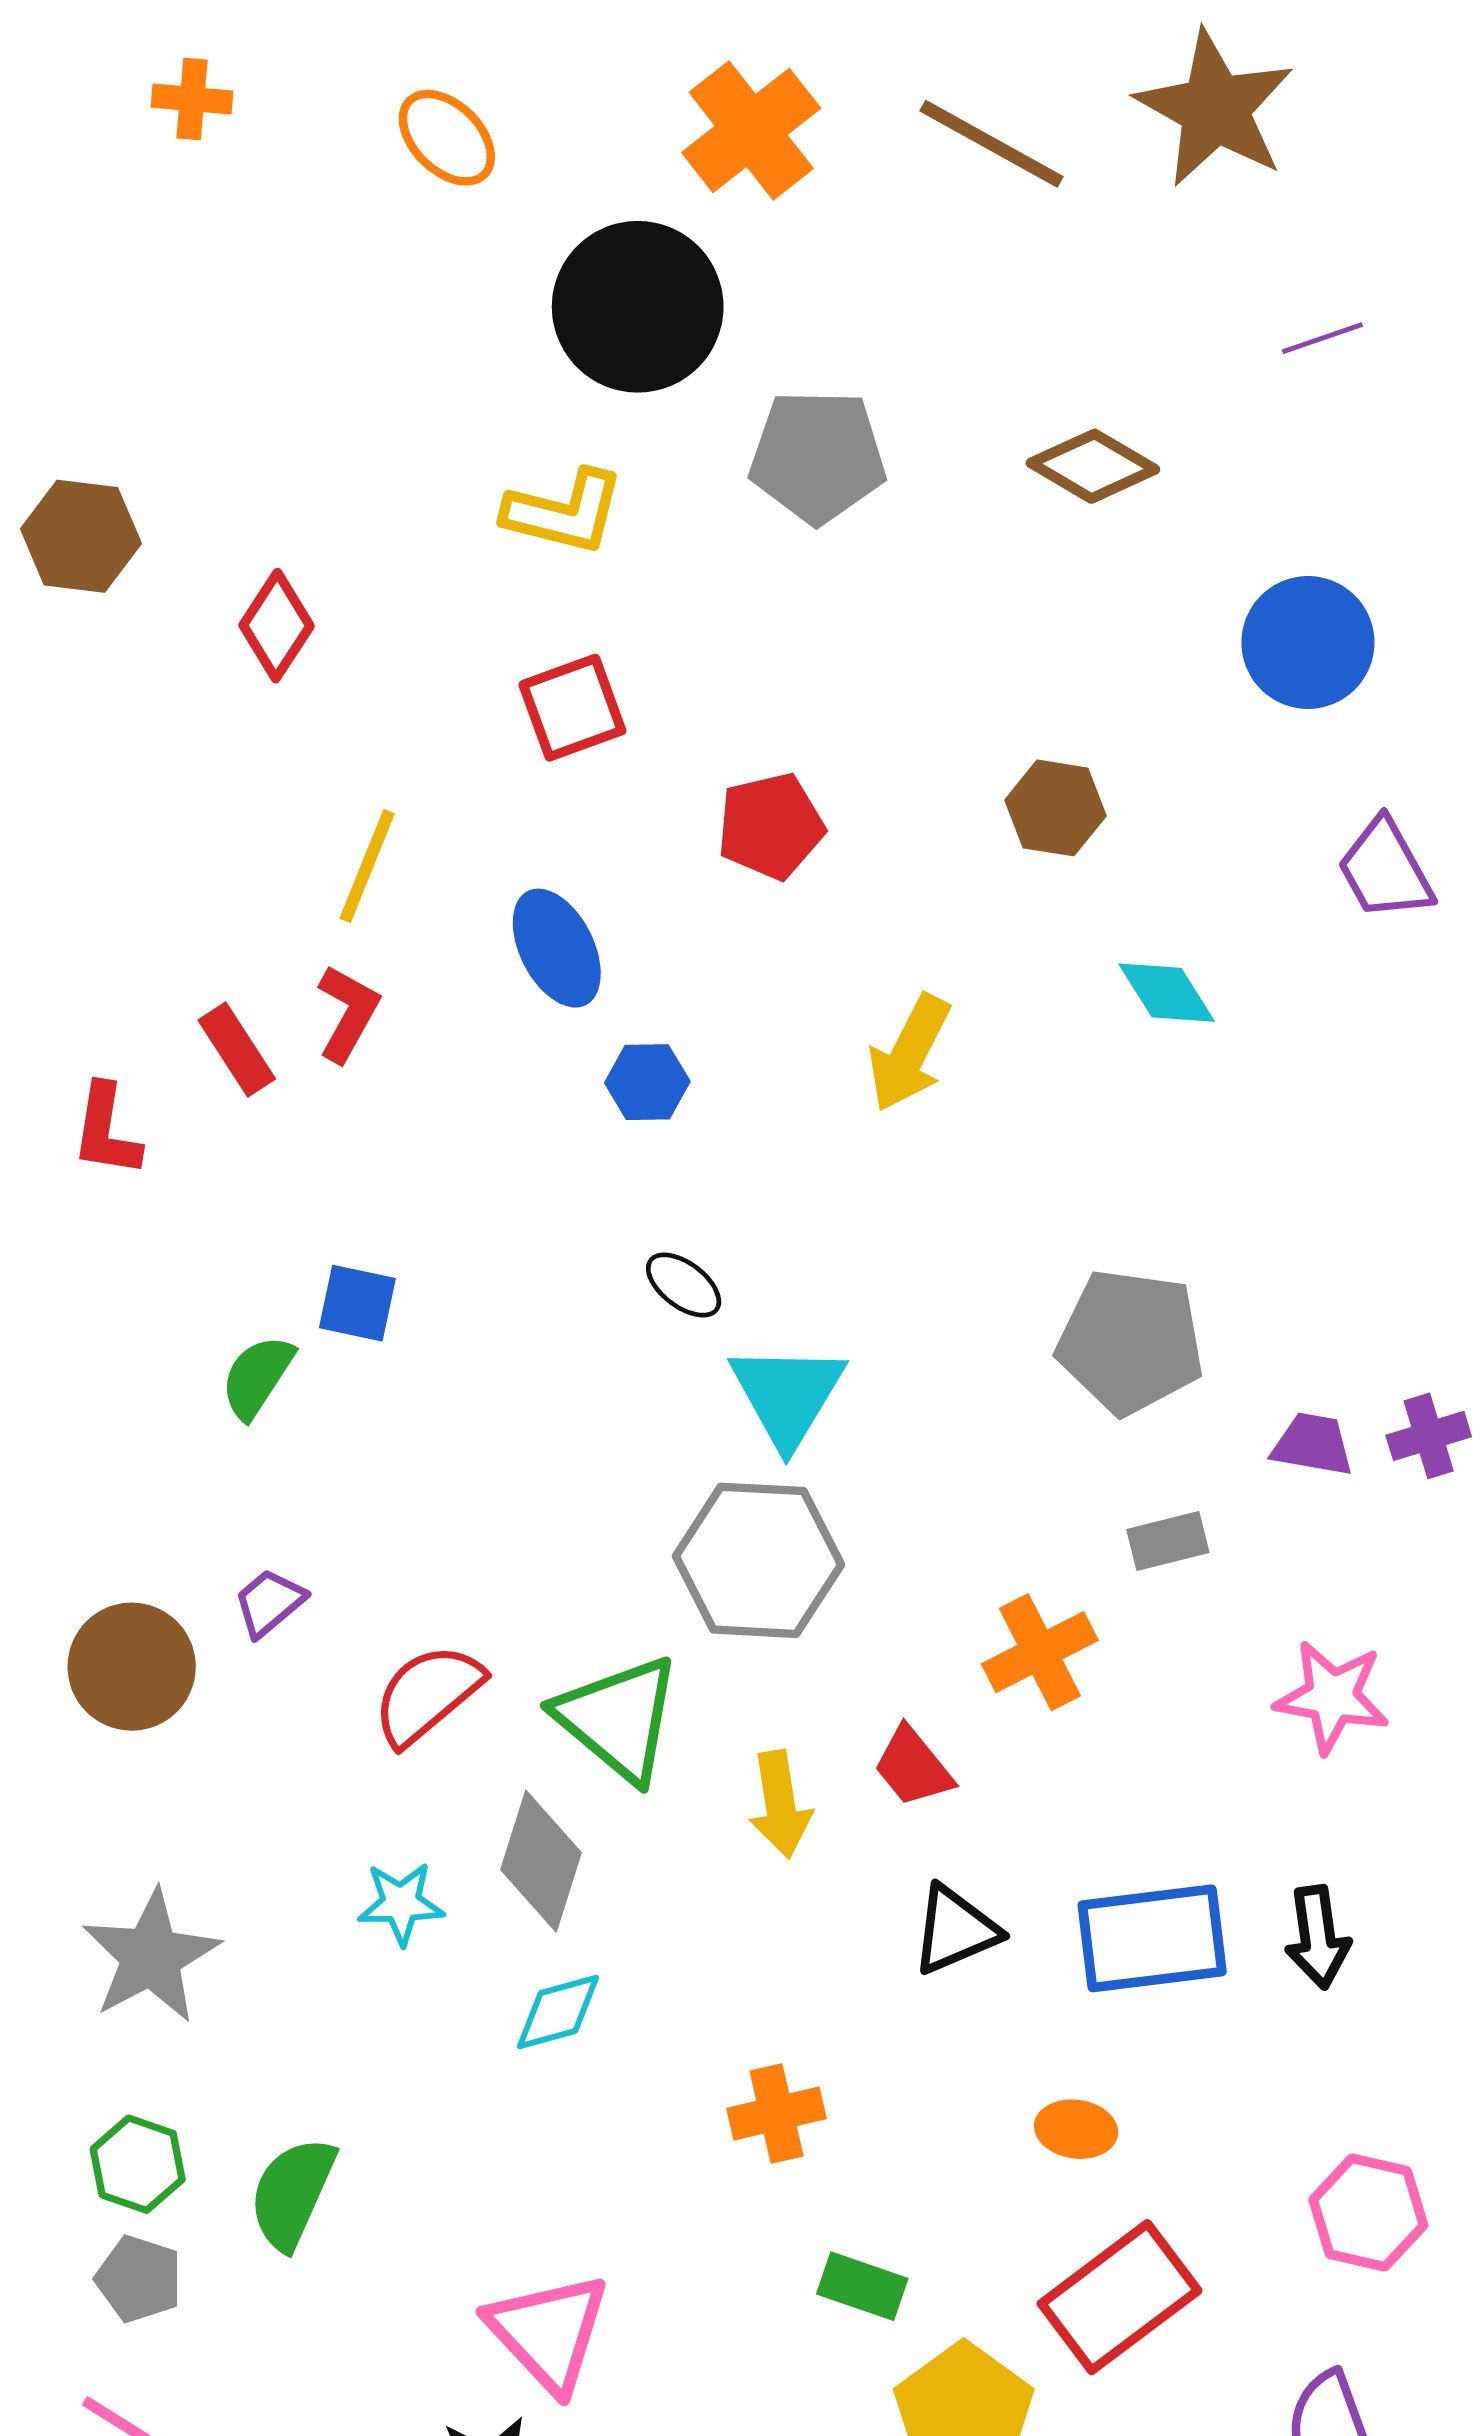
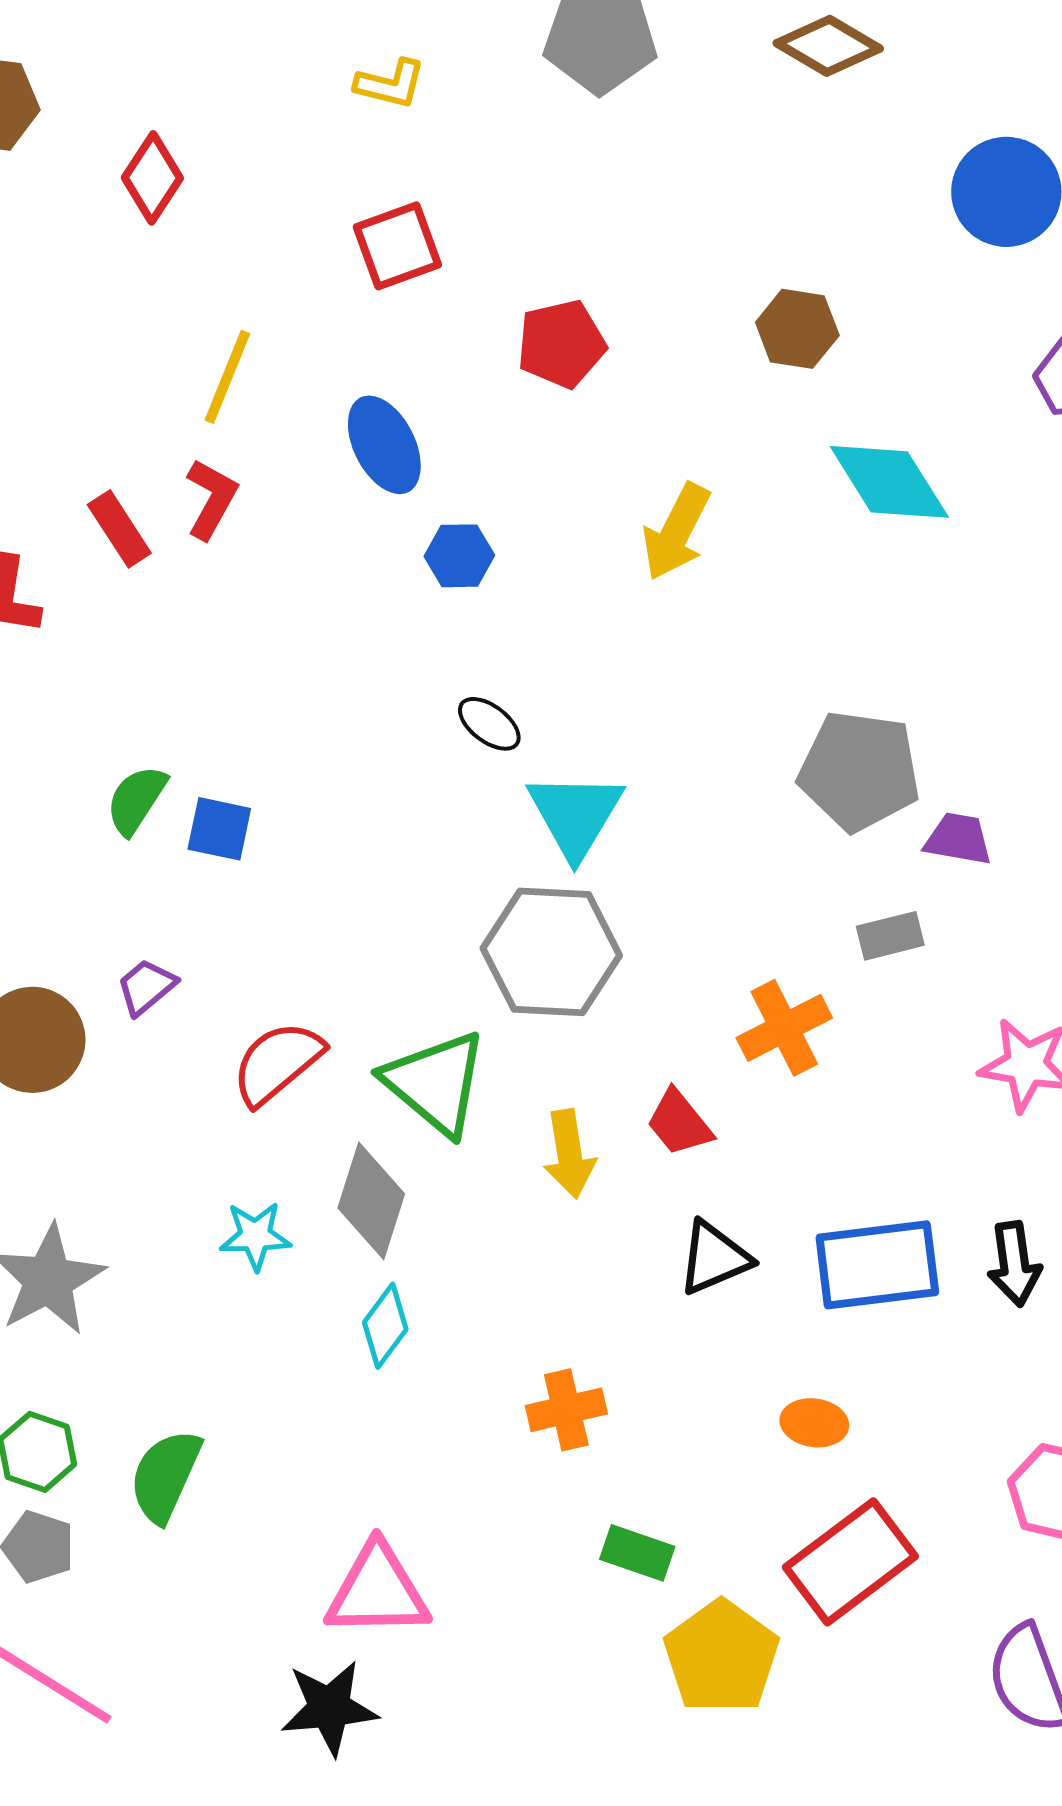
yellow L-shape: (564, 512) -> (390, 84), size x0.7
cyan diamond: (1167, 993) -> (889, 482), size x1.5
blue square: (357, 1303) -> (219, 829), moved
purple trapezoid: (1313, 1444) -> (958, 839), moved
cyan diamond: (558, 2012) -> (385, 1326), turned -38
pink triangle: (548, 2332) -> (377, 1591), turned -48

